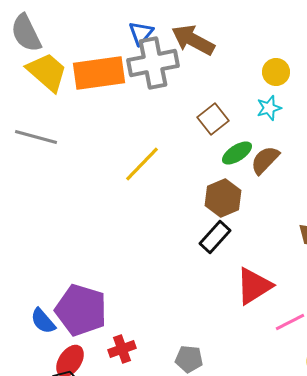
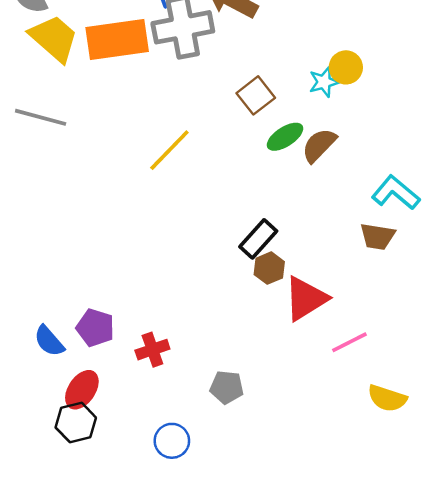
yellow circle: (276, 72) -> (346, 67), moved
brown hexagon: (223, 198) -> (269, 268), moved, size x0.7
purple pentagon: (81, 310) -> (95, 328), size x0.6
red cross: (122, 349) -> (152, 350), moved

